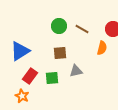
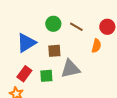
blue triangle: (20, 51) -> (26, 43), moved
gray triangle: (76, 71) -> (70, 69), size x1.5

